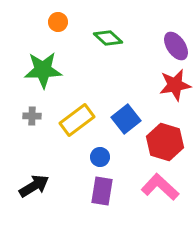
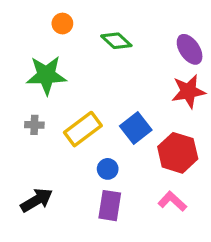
pink L-shape: (160, 187) -> (172, 201), size x0.7

